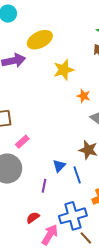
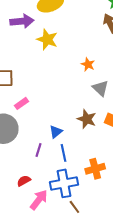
yellow star: (64, 70) -> (47, 39), moved, turned 30
blue line: (77, 175) -> (63, 153), moved

